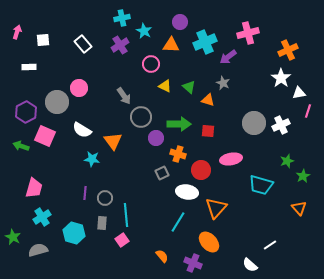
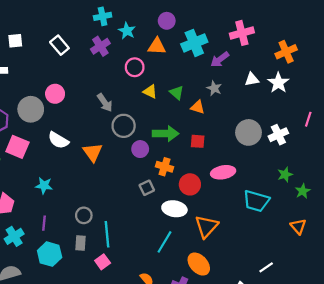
white triangle: (299, 93) -> (252, 79), moved
cyan star: (92, 159) -> (44, 186), moved
purple line: (85, 193) -> (44, 223), moved

